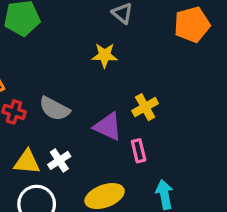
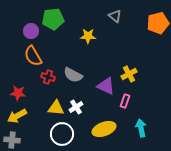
yellow star: (105, 55) -> (88, 36), moved
pink rectangle: (139, 151) -> (125, 101), turned 32

